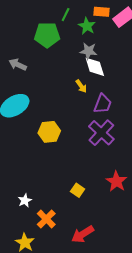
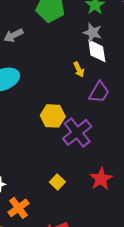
gray arrow: (18, 65) -> (13, 35), turned -60
yellow hexagon: (49, 132) -> (53, 116), moved
purple cross: (101, 133) -> (77, 132), moved

